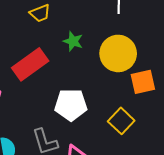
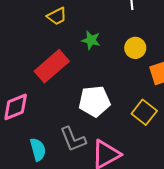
yellow circle: (118, 53) -> (135, 48), size x0.6

